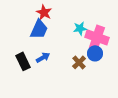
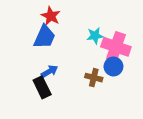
black rectangle: (23, 61) -> (42, 87), moved
brown cross: (79, 62) -> (94, 78), turned -32

